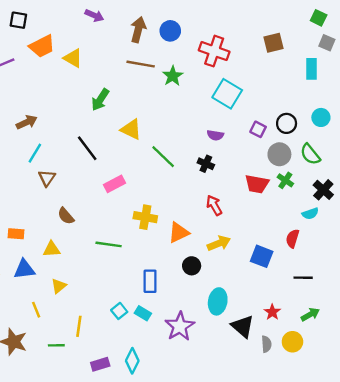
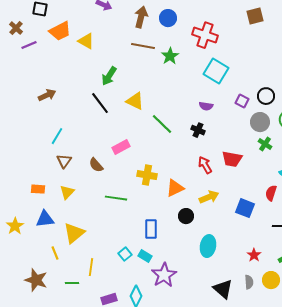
brown square: (273, 43) -> (255, 16), moved
black line: (87, 148) -> (100, 103), moved
cyan line: (35, 153) -> (57, 136), moved
brown triangle: (47, 178) -> (64, 161), moved
red trapezoid: (257, 184) -> (232, 159), moved
brown semicircle: (66, 216) -> (96, 165), moved
yellow triangle: (52, 249) -> (67, 192), moved, turned -42
yellow triangle: (59, 286) -> (74, 233), size x1.6
purple star: (180, 326) -> (164, 275), moved
black triangle: (243, 326) -> (223, 289), moved

